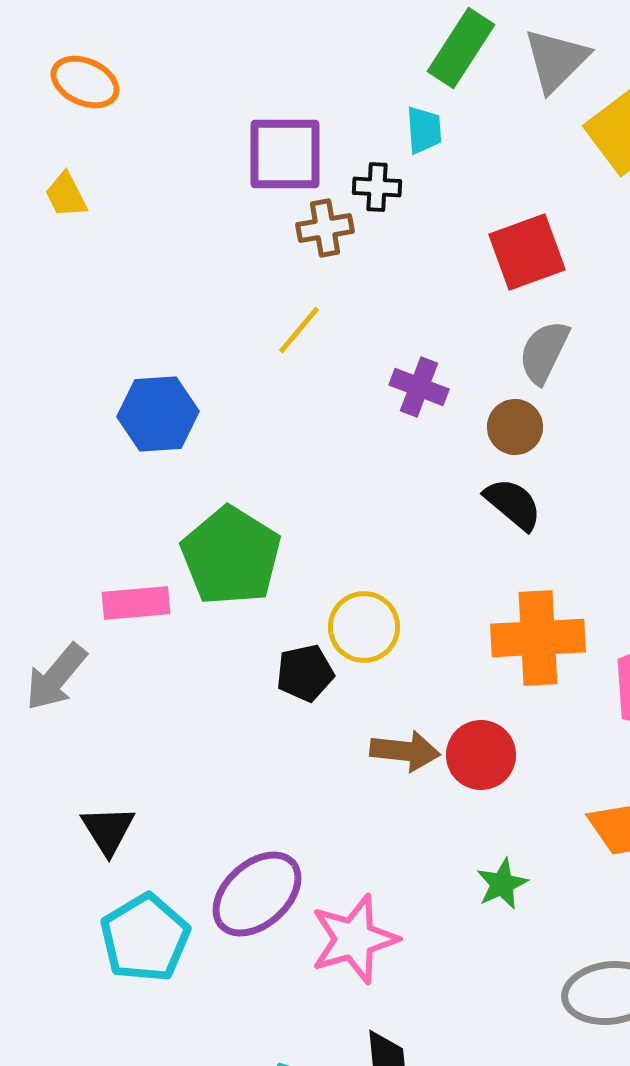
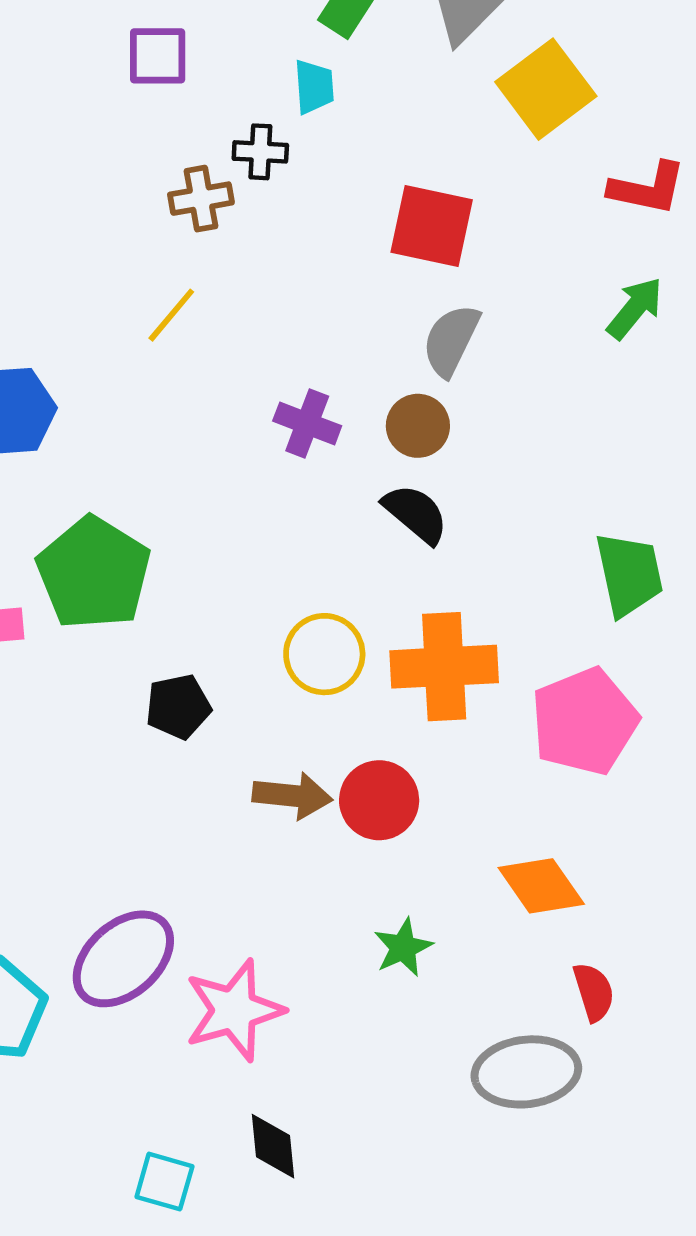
purple square: (285, 154) -> (158, 56), moved, size x0.7
red square: (527, 252) -> (432, 226), turned 32
purple cross: (419, 387) -> (307, 423), moved
yellow circle: (364, 627) -> (324, 654), moved

